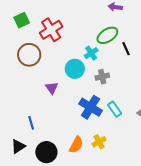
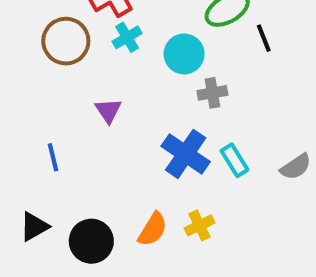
cyan cross: (91, 53) -> (127, 37), moved
cyan circle: (75, 69) -> (184, 54), moved
blue line: (31, 123) -> (53, 157), moved

